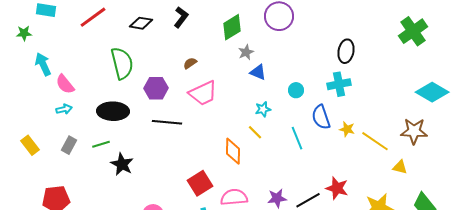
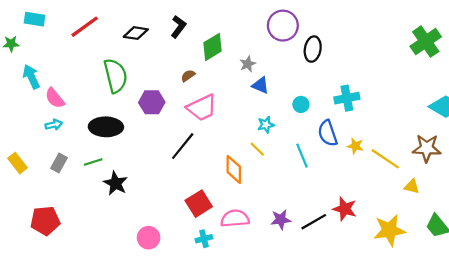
green diamond: (232, 27) -> (212, 47), moved
black ellipse: (346, 51) -> (313, 49), moved
black line: (167, 122) -> (183, 146), moved, turned -56

